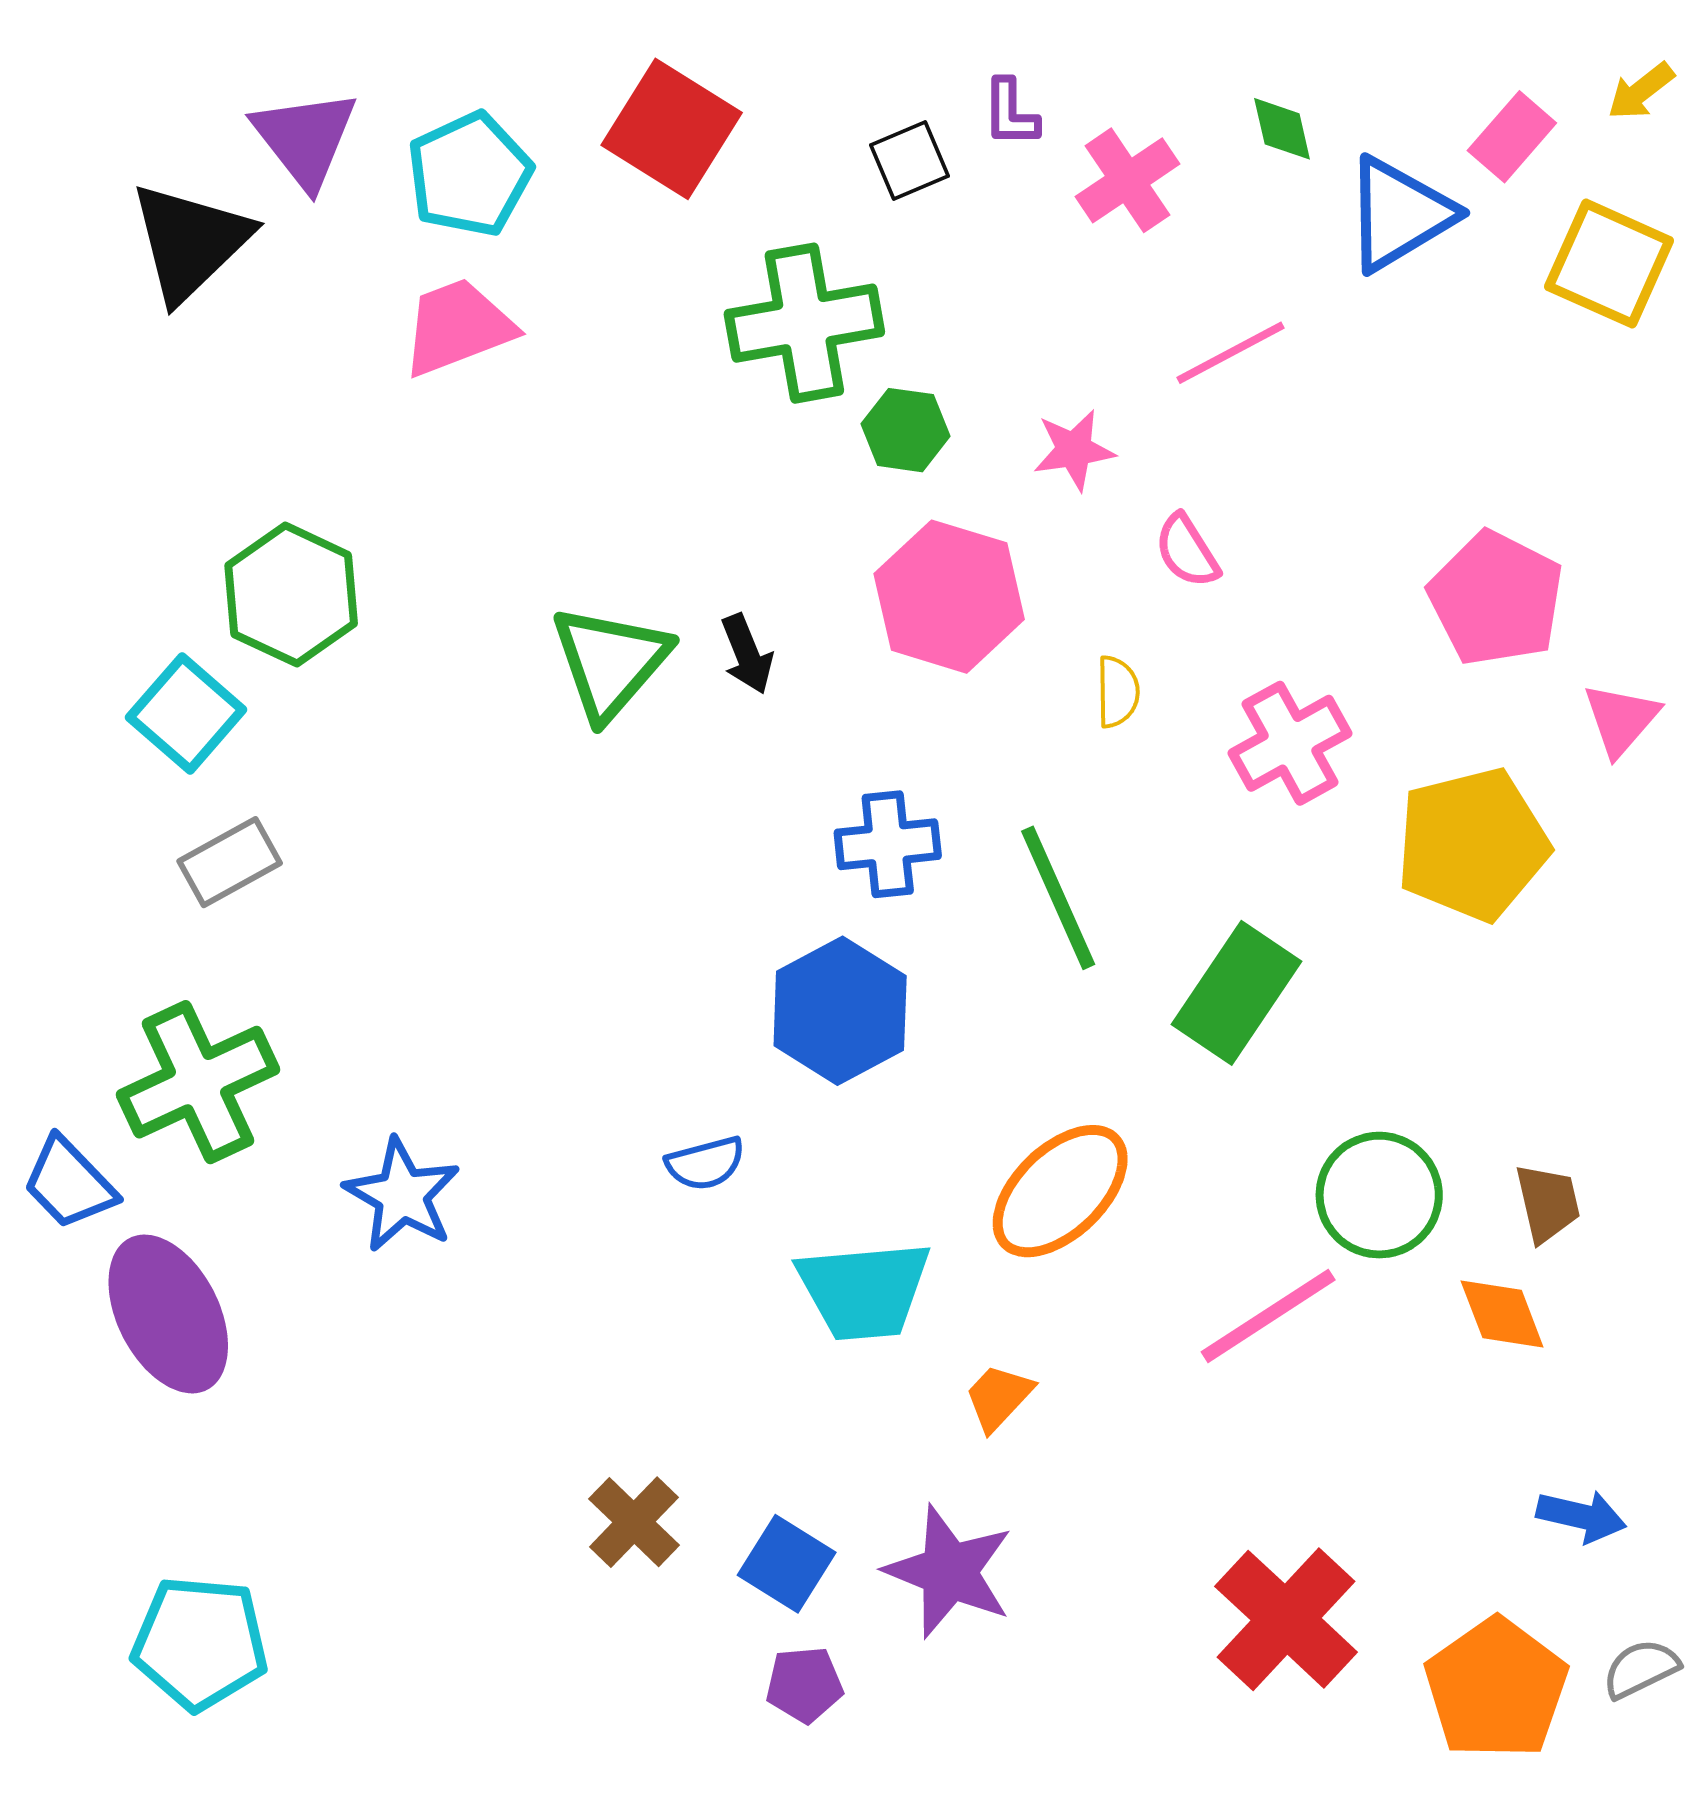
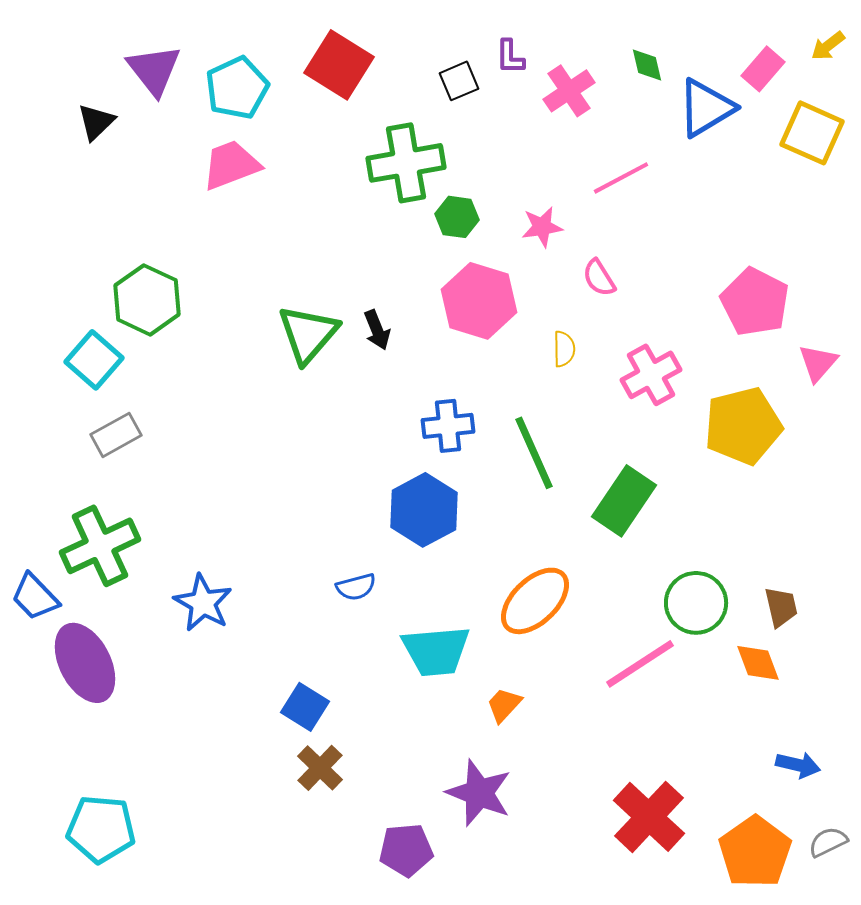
black triangle: (190, 242) -> (96, 122), size x0.6
blue square: (787, 1564) -> (305, 707), moved
purple pentagon: (804, 1685) -> (406, 850), size x1.4

